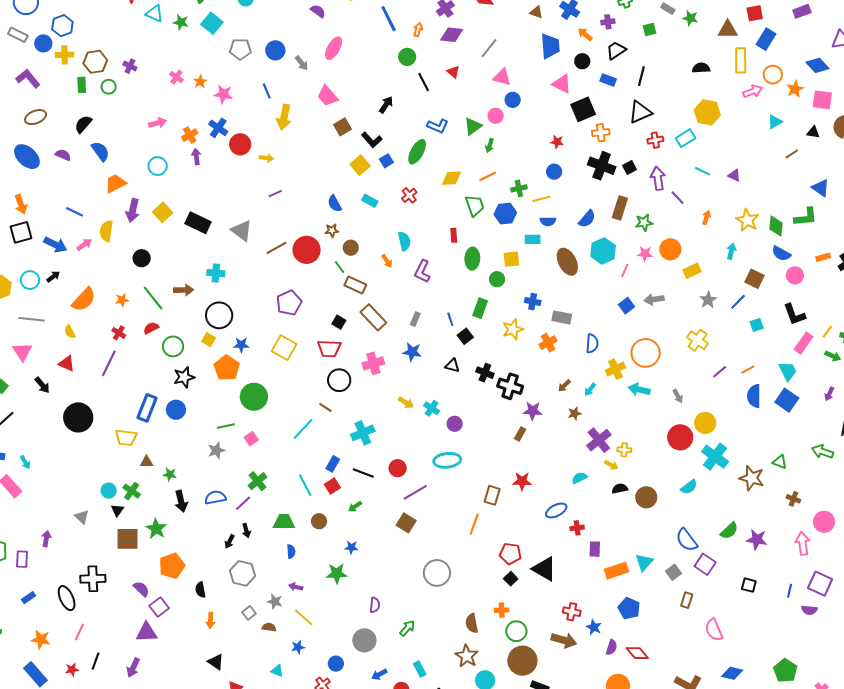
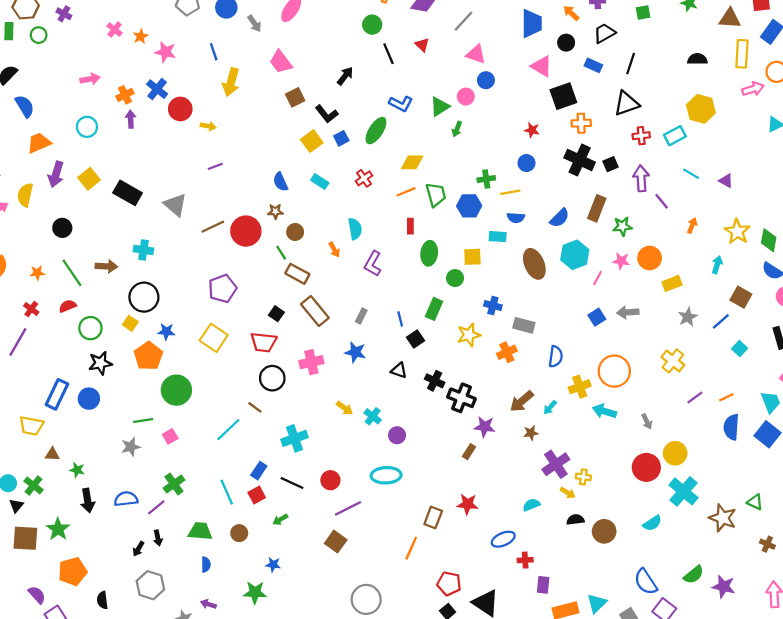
orange line: (488, 176) -> (406, 192), moved
cyan square: (757, 325) -> (740, 349), turned -32
brown arrow: (564, 386) -> (522, 401), size x1.6

